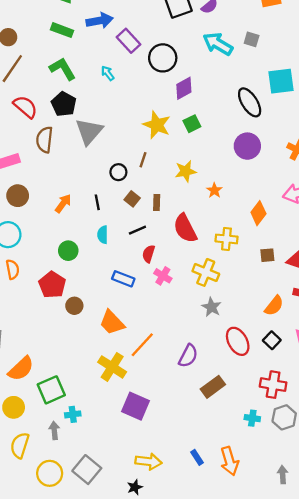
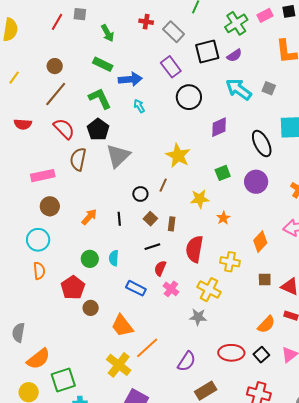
blue arrow: (100, 21) -> (130, 79), moved
purple rectangle: (128, 41) -> (171, 67), moved
purple diamond: (184, 88) -> (219, 127), moved
green square: (192, 124) -> (223, 173), moved
red semicircle: (185, 228) -> (194, 249), turned 32
cyan semicircle: (103, 235) -> (114, 258), moved
gray star: (211, 307) -> (198, 317), moved, turned -30
red ellipse: (238, 341) -> (231, 353), turned -65

